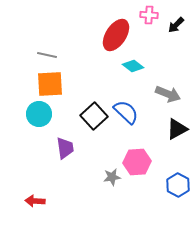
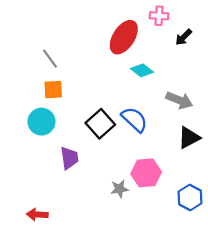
black arrow: (176, 25) -> (184, 37), moved
gray line: (47, 55) -> (50, 59), turned 42
orange square: (50, 84) -> (53, 90), size x0.7

